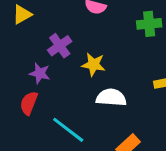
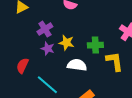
green cross: (149, 24) -> (95, 45), moved
purple star: (40, 73) -> (48, 48), moved

